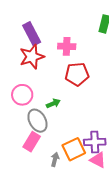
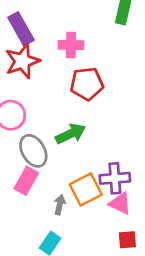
green arrow: (53, 103) -> (71, 134), moved, size x1.5

